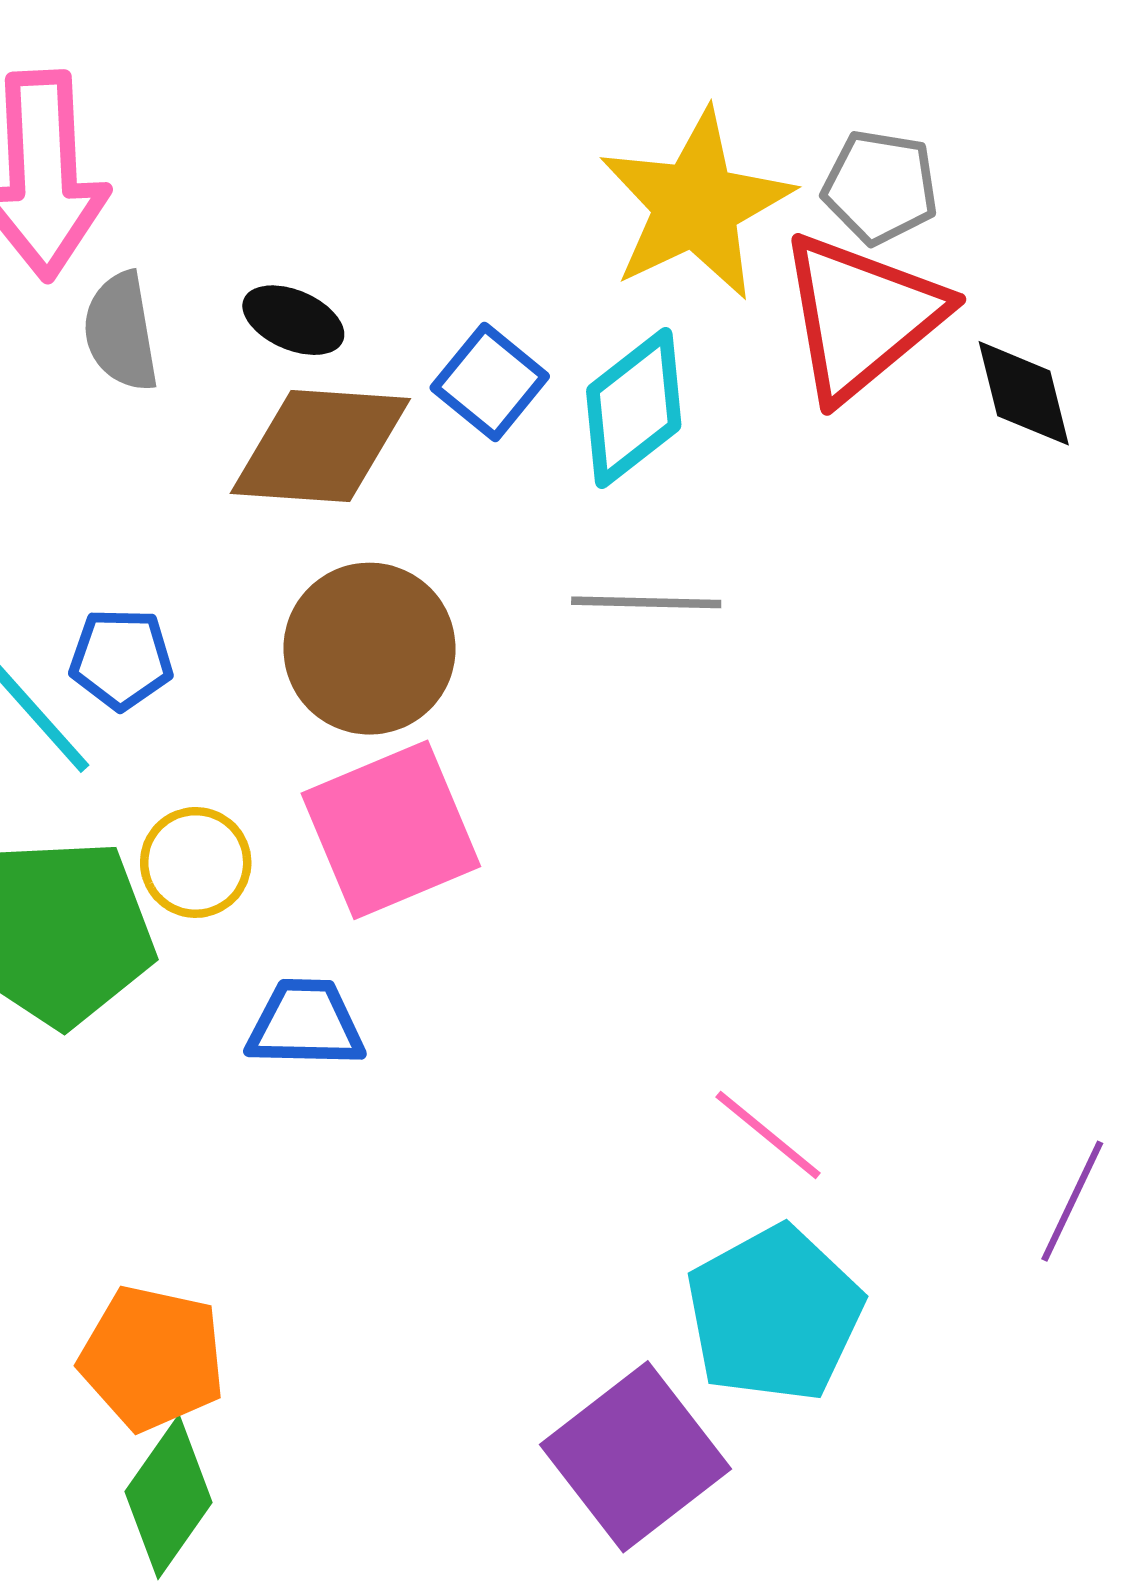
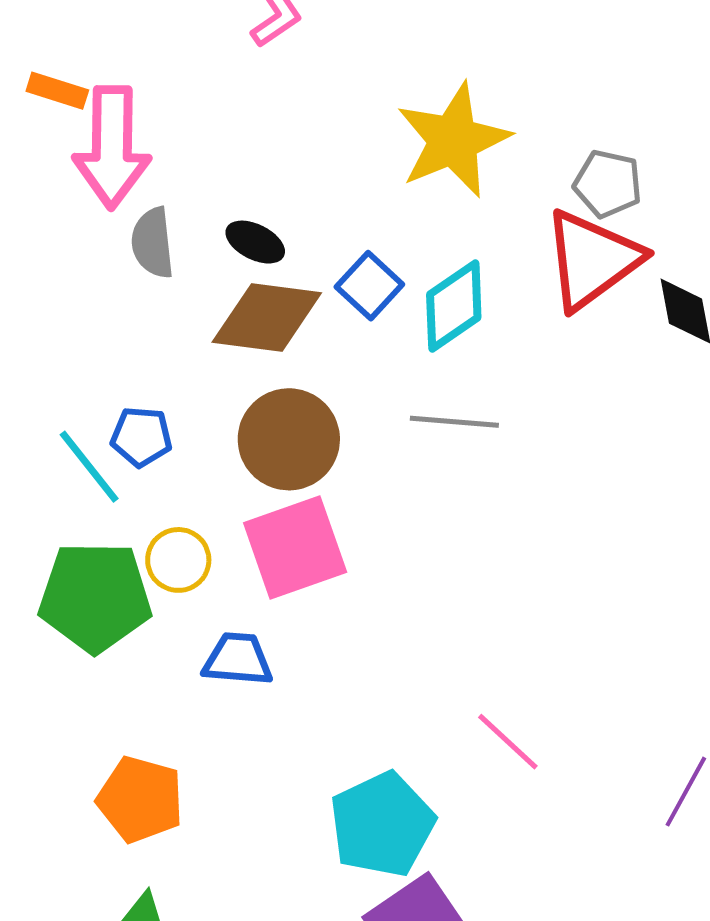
yellow star: (696, 205) -> (453, 140), moved
cyan pentagon: (774, 1314) -> (382, 825), moved
orange pentagon: (152, 1358) -> (140, 799), moved

